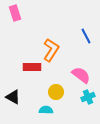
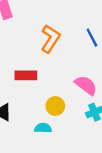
orange L-shape: (51, 50) -> (50, 39), moved

